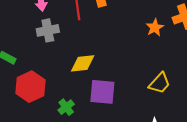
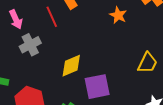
orange star: (155, 28) -> (118, 15), moved

